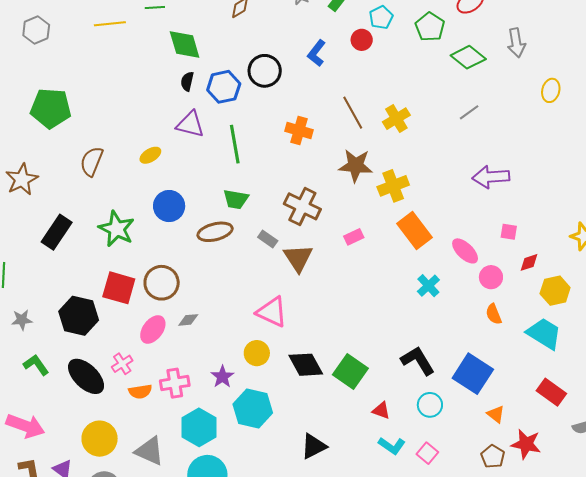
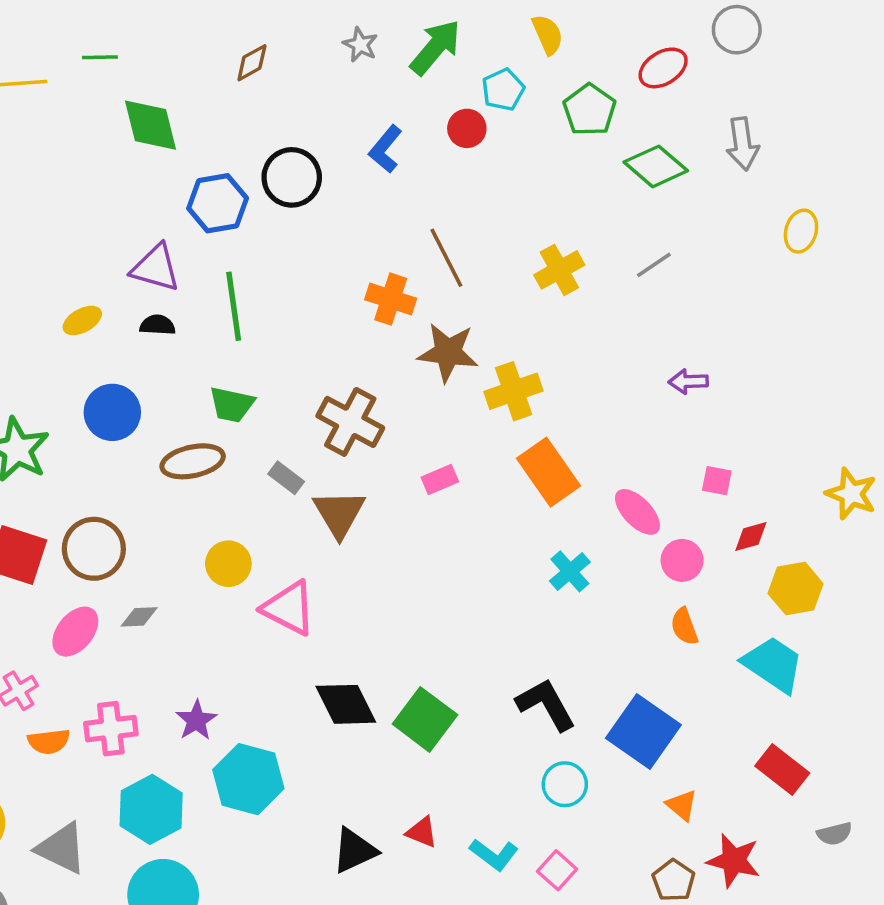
black semicircle: (187, 81) -> (158, 325), moved, turned 78
yellow cross: (396, 119) -> (559, 270), moved
orange cross: (299, 131) -> (391, 299), moved
purple arrow: (491, 177) -> (688, 382), size x0.6
yellow circle: (257, 353) -> (228, 564), moved
red triangle: (381, 410) -> (422, 832), moved

